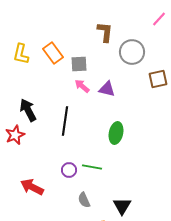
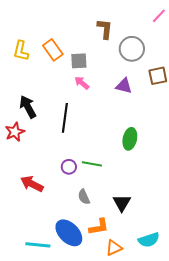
purple triangle: (107, 89) -> (124, 86), moved
green ellipse: (116, 133) -> (130, 139), moved

